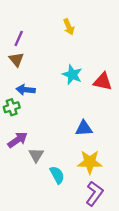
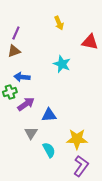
brown triangle: (16, 59) -> (14, 51), turned 48
red triangle: (103, 82) -> (90, 42), moved
blue triangle: (84, 128) -> (49, 115), moved
purple arrow: (17, 140) -> (26, 104), moved

